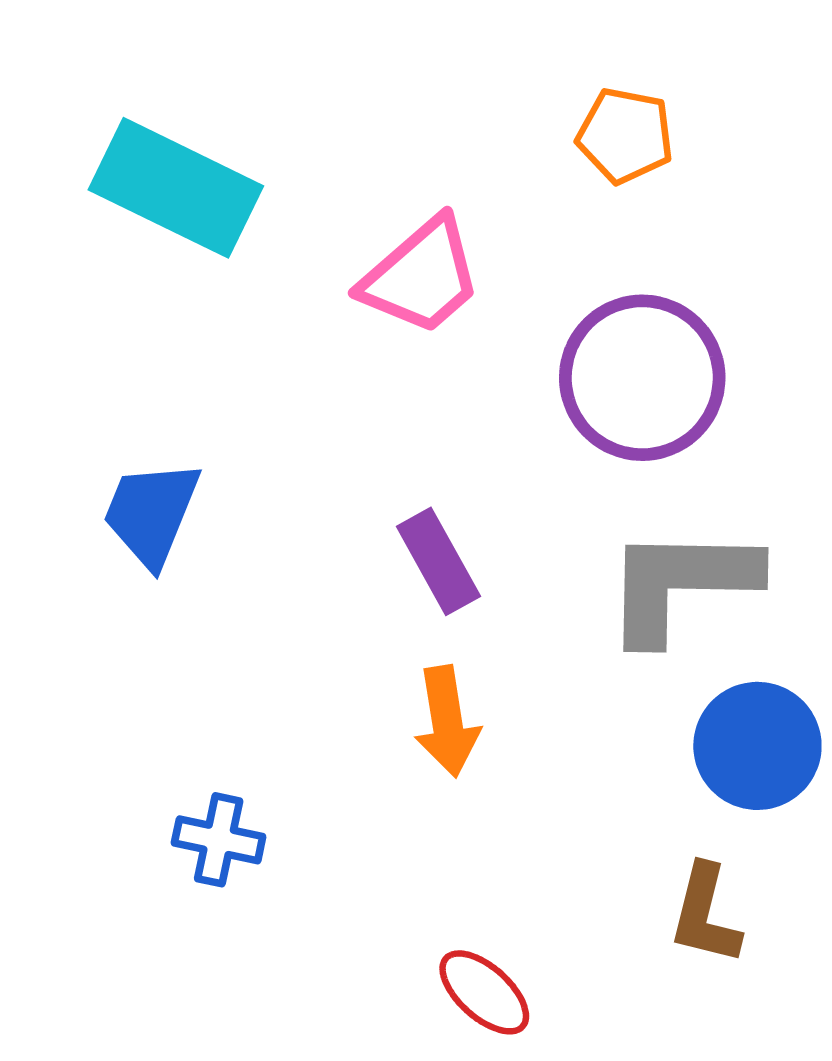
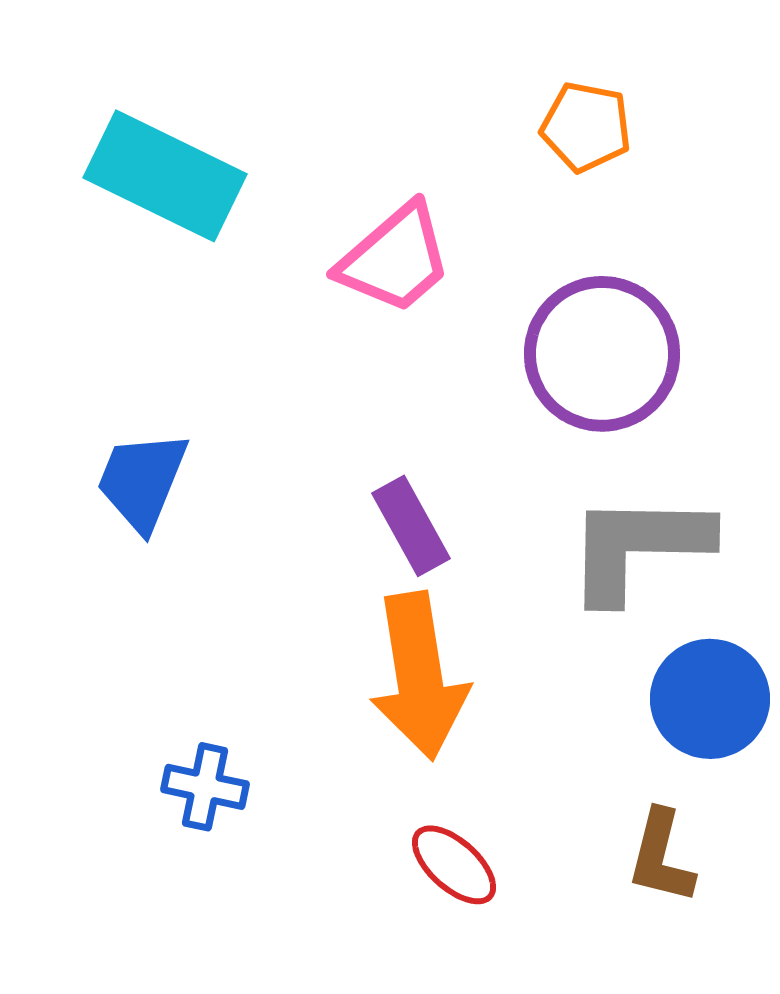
orange arrow: (447, 721) -> (419, 676), size x1.6
red ellipse: (484, 992) -> (454, 865), moved

